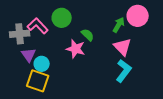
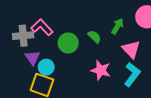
green circle: (62, 18) -> (68, 43), moved
green arrow: (119, 25) -> (117, 26), moved
pink star: (76, 49) -> (101, 70), moved

